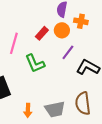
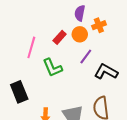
orange cross: (81, 21) -> (99, 25), turned -32

